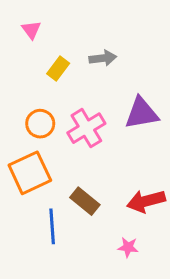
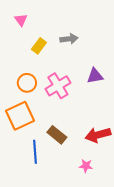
purple triangle: (141, 113) -> (95, 76), size x0.7

